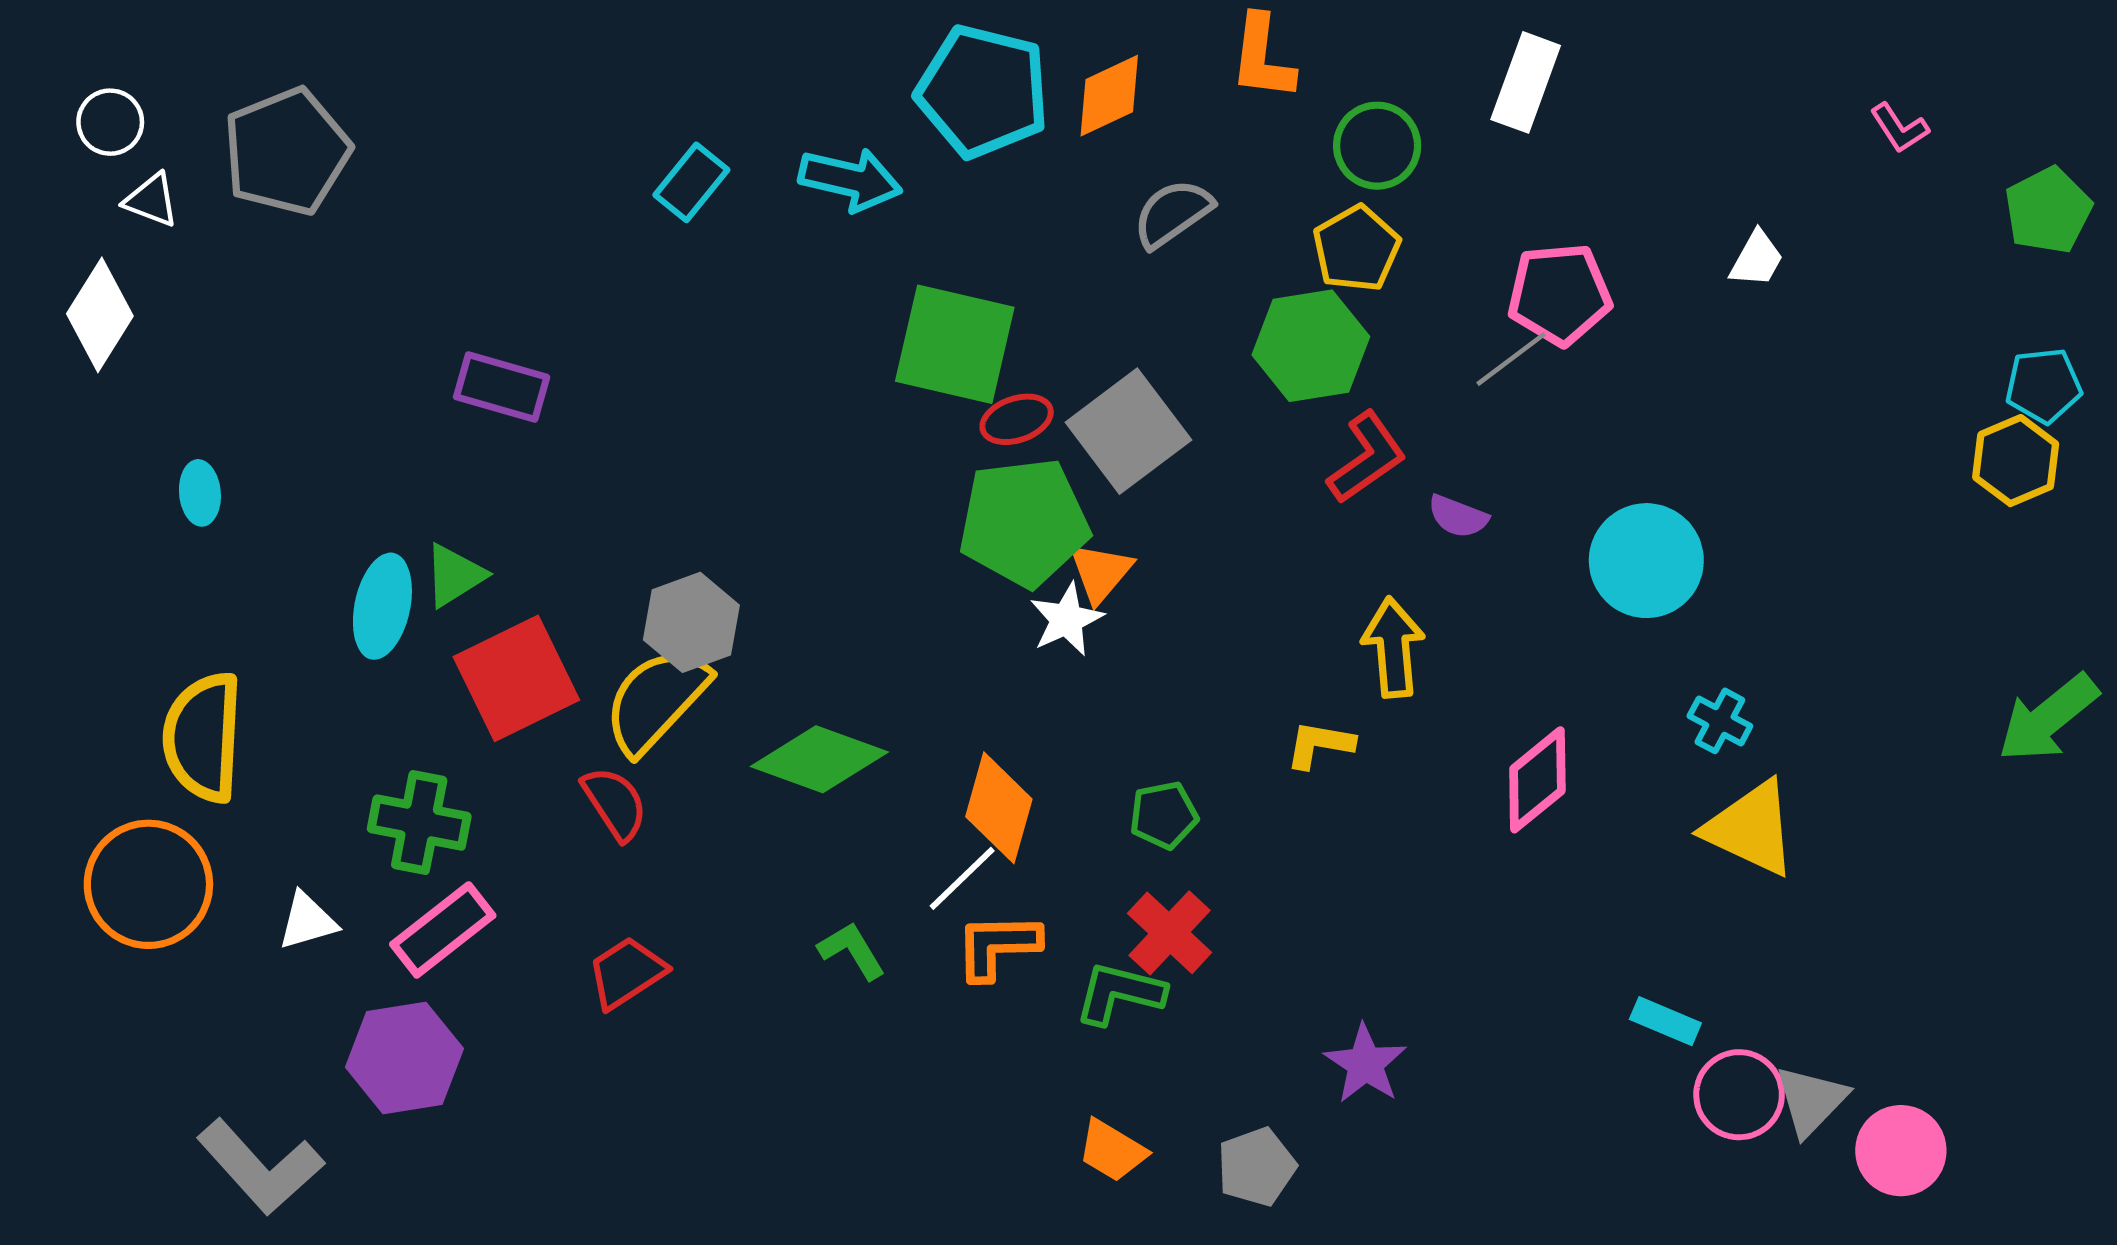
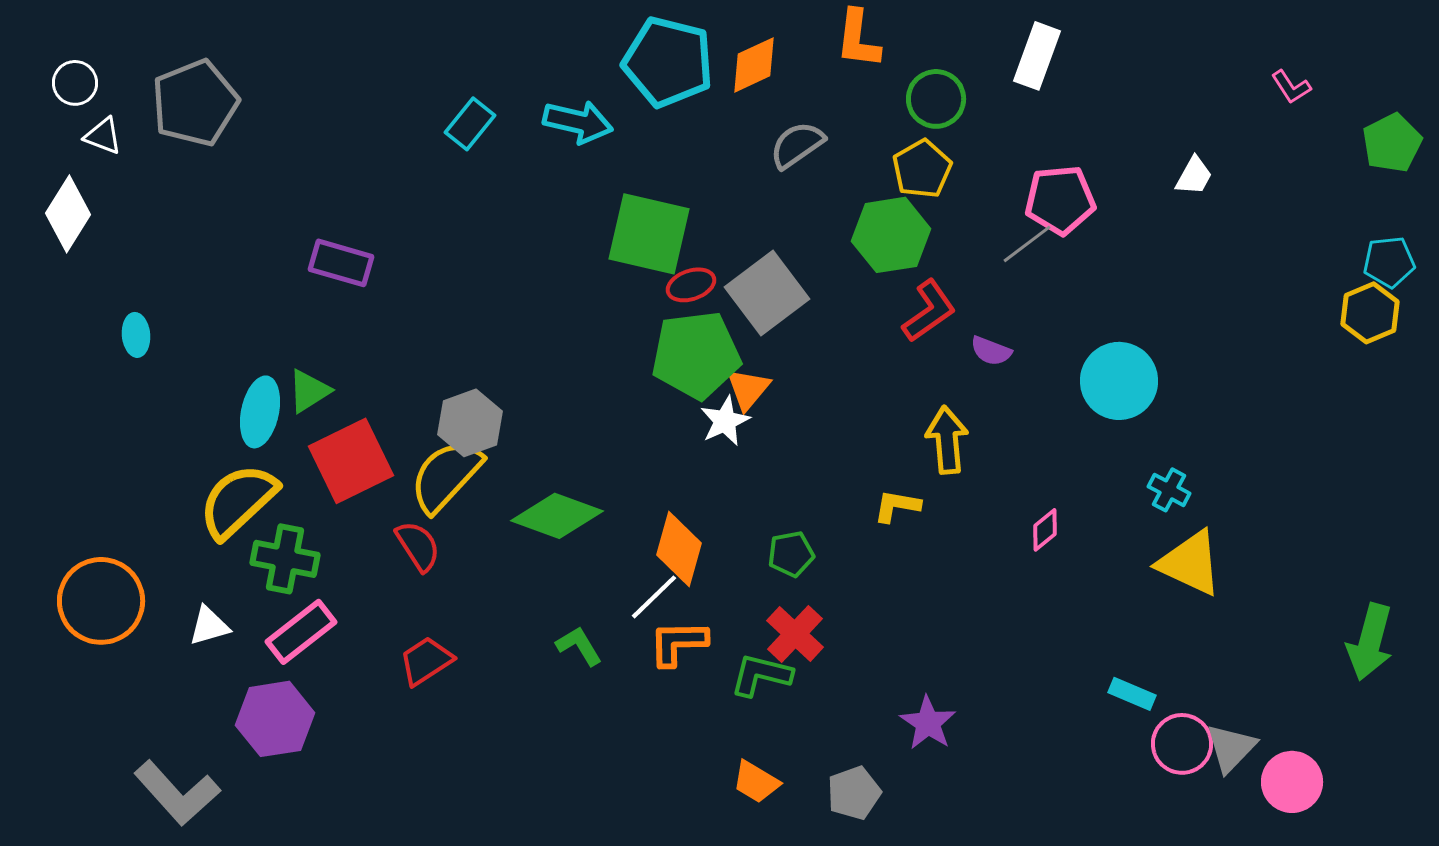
green arrow: (2048, 718) -> (1370, 642), moved, turned -36
yellow semicircle: (203, 737) -> (238, 501), moved, turned 44
pink diamond: (1537, 780) -> (1045, 530), size x0.6

